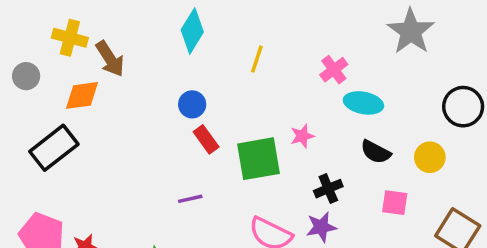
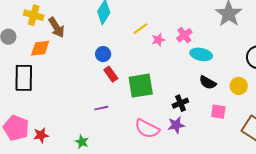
yellow line: (257, 59) -> (140, 29), turned 35
pink star: (302, 136) -> (158, 40), moved
black rectangle: (54, 148) -> (24, 78), turned -52

